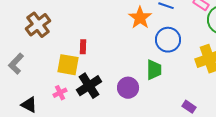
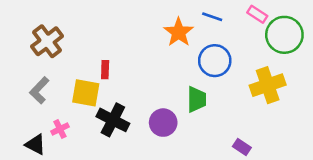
gray L-shape: (16, 64) -> (39, 90), moved
black cross: (89, 86) -> (113, 120), turned -30
pink cross: (60, 93) -> (60, 129), moved

